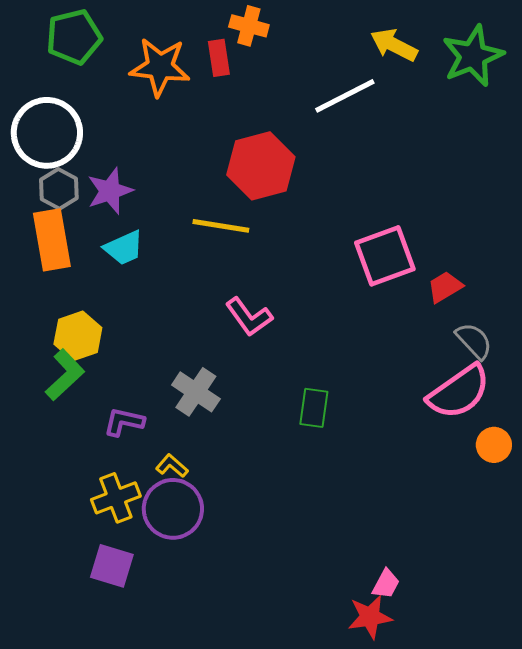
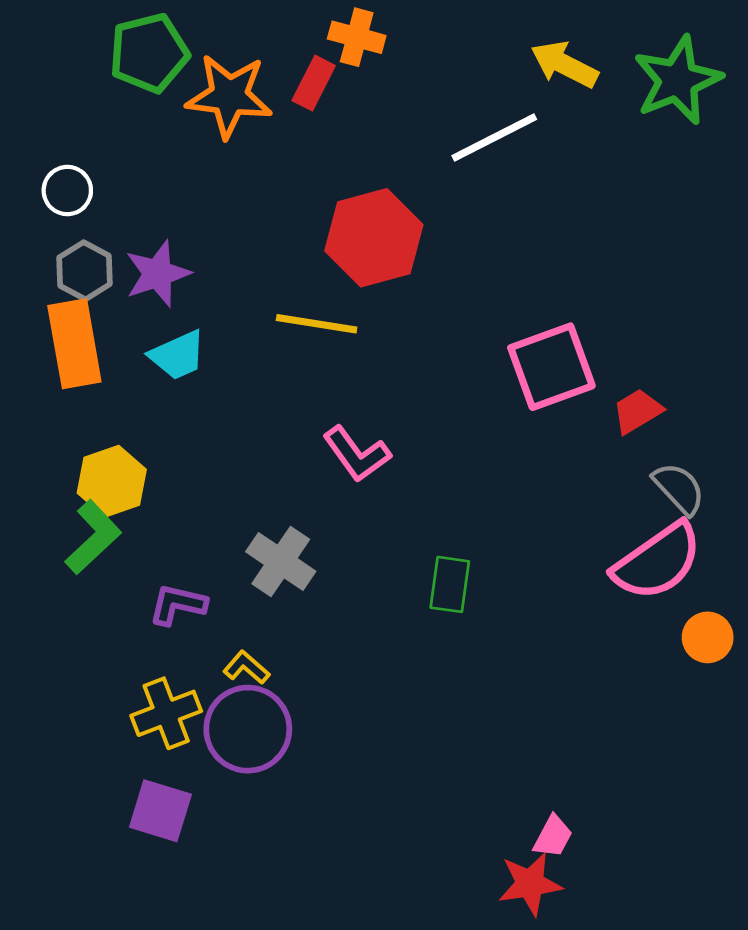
green pentagon: (74, 37) -> (149, 53), moved
red rectangle: (219, 58) -> (314, 83), turned 36
white circle: (47, 133) -> (67, 191), size x0.5

